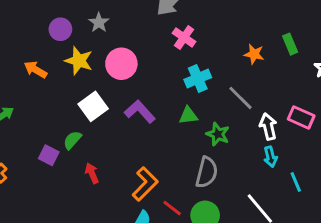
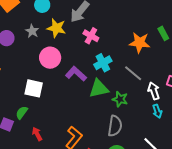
orange star: (254, 54) -> (140, 43), size x1.5
yellow star: (79, 61) -> (56, 28), moved
white square: (93, 106) -> (34, 88), turned -36
purple L-shape: (140, 112) -> (76, 74), moved
green triangle: (188, 116) -> (99, 89), size x1.5

